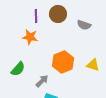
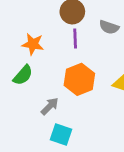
purple line: (36, 16) -> (75, 38), moved
green semicircle: (18, 69) -> (23, 75), moved

